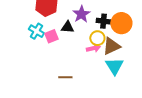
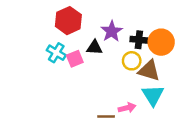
brown triangle: (111, 46) -> (149, 71), turned 42
pink arrow: (93, 48) -> (127, 108), moved
brown line: (65, 77) -> (106, 117), moved

